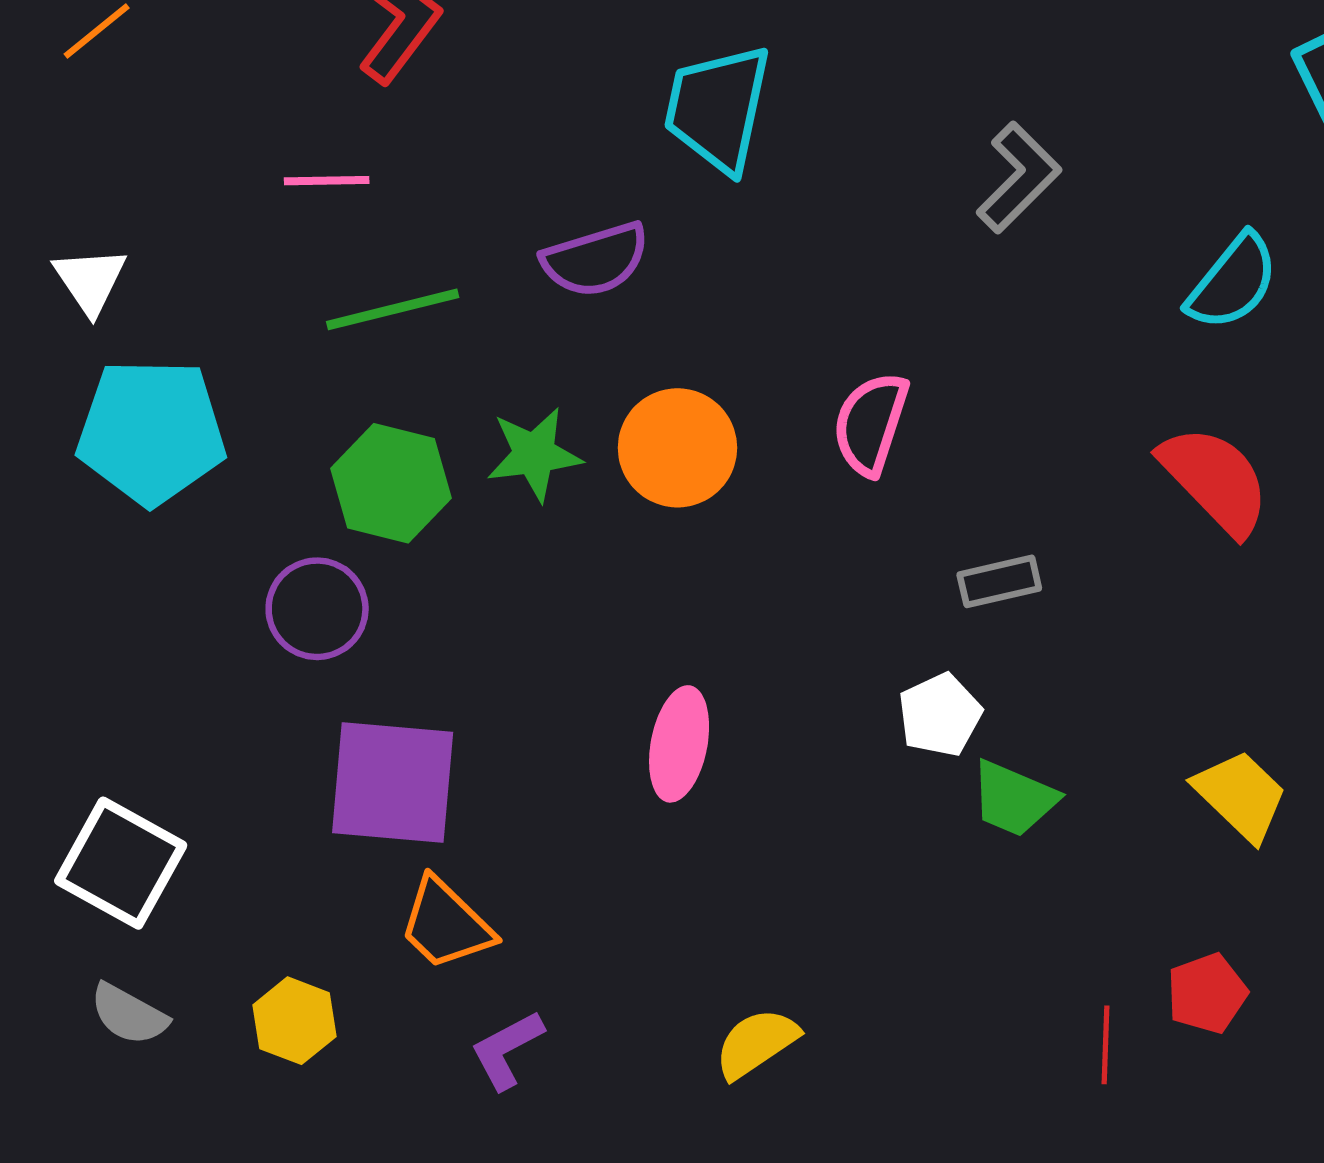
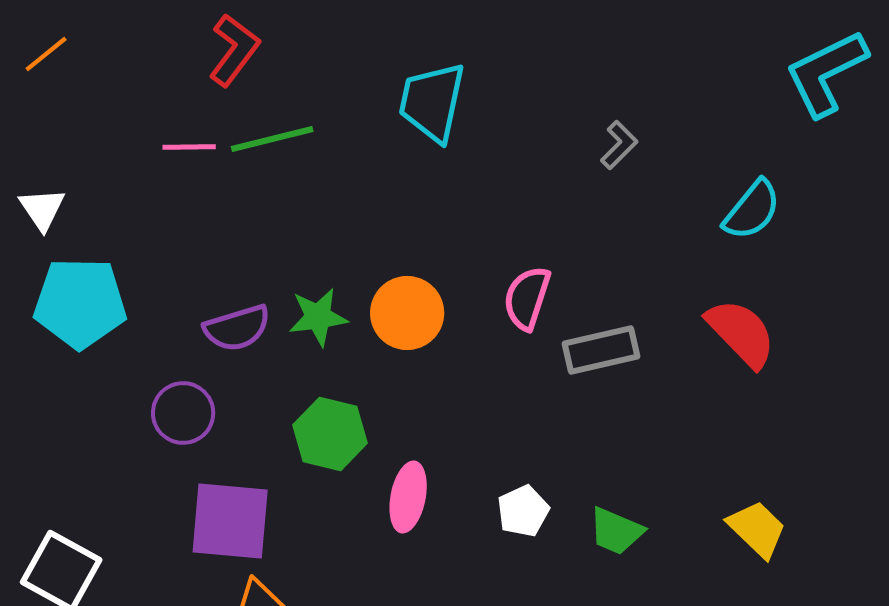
gray L-shape: (1019, 177) -> (619, 145), size x0.7
purple semicircle: (595, 260) -> (237, 328), moved
green line: (393, 309) -> (272, 139), moved
green hexagon: (391, 483) -> (330, 434), moved
gray rectangle: (999, 581) -> (601, 350), moved, size x1.5
white pentagon: (940, 715) -> (523, 511), moved

